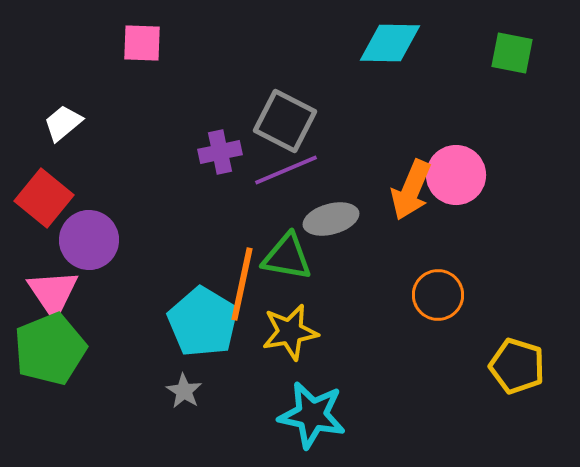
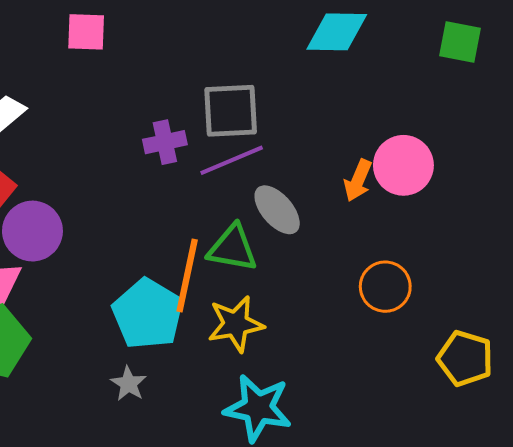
gray square: (285, 121) -> (231, 111), turned -30
orange arrow: (411, 190) -> (358, 180), size x0.7
gray ellipse: (331, 219) -> (277, 210), turned 64

